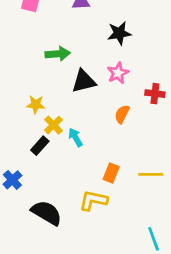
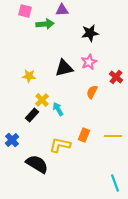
green arrow: (58, 54) -> (45, 24), moved
red cross: (155, 94) -> (116, 77), turned 32
yellow star: (36, 104) -> (29, 76), moved
yellow L-shape: (93, 200) -> (60, 145), moved

